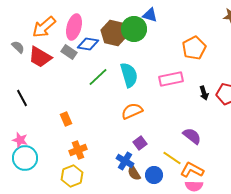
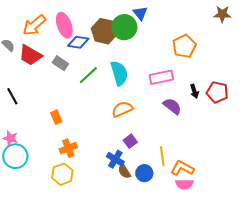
blue triangle: (150, 15) -> (140, 13), turned 35
pink ellipse: (74, 27) -> (64, 25), turned -35
gray rectangle: (69, 52) -> (60, 63), moved
purple semicircle: (192, 136) -> (172, 106), moved
yellow line: (172, 158) -> (162, 156), turned 48

